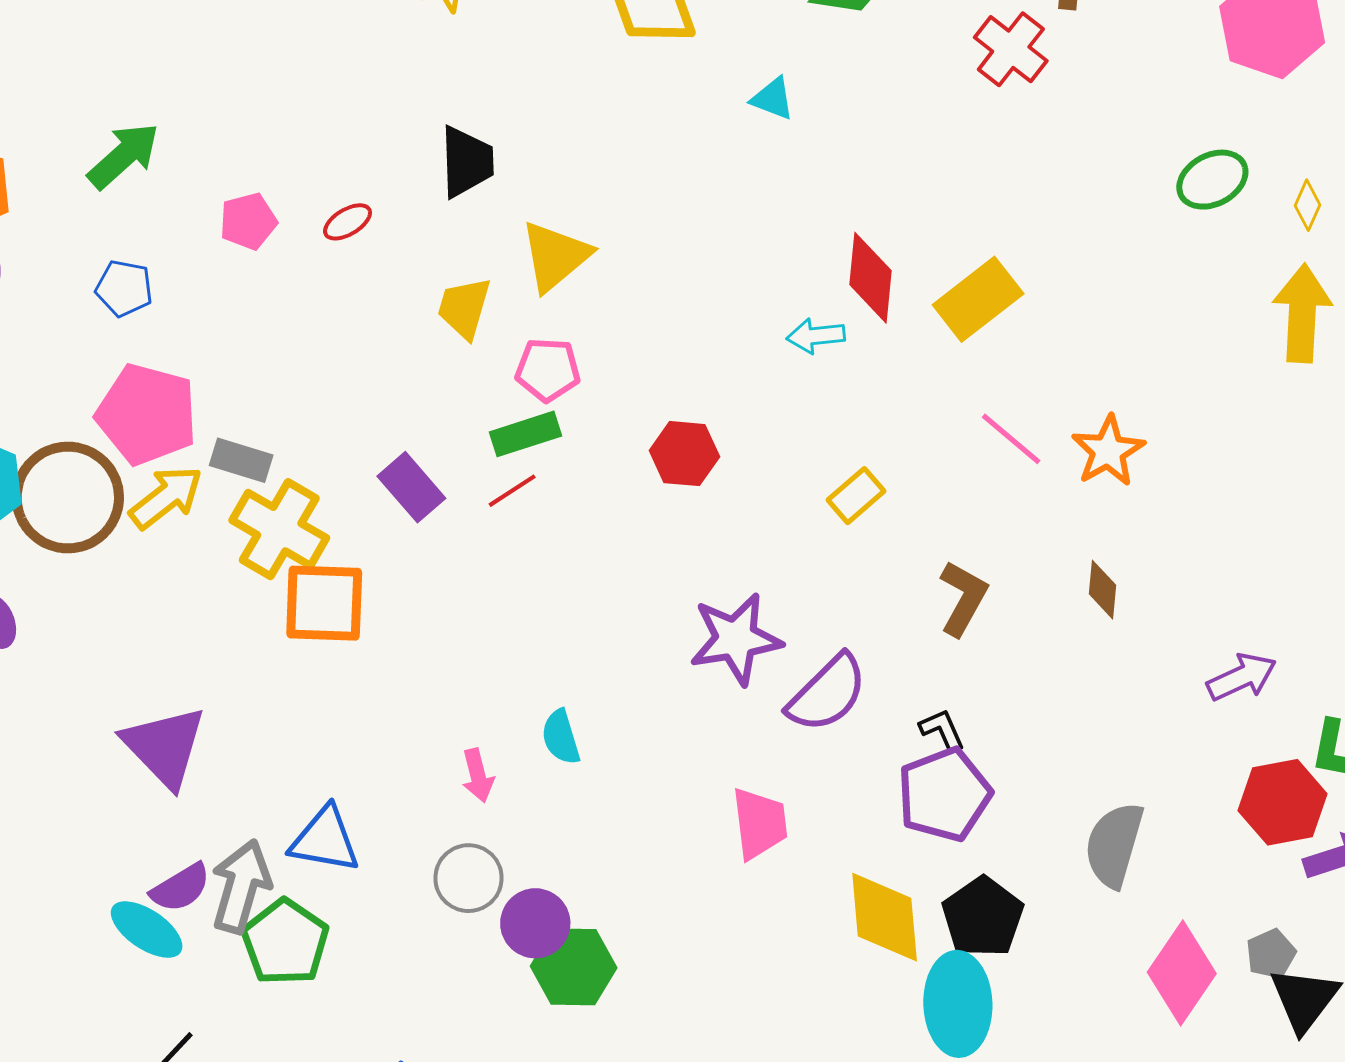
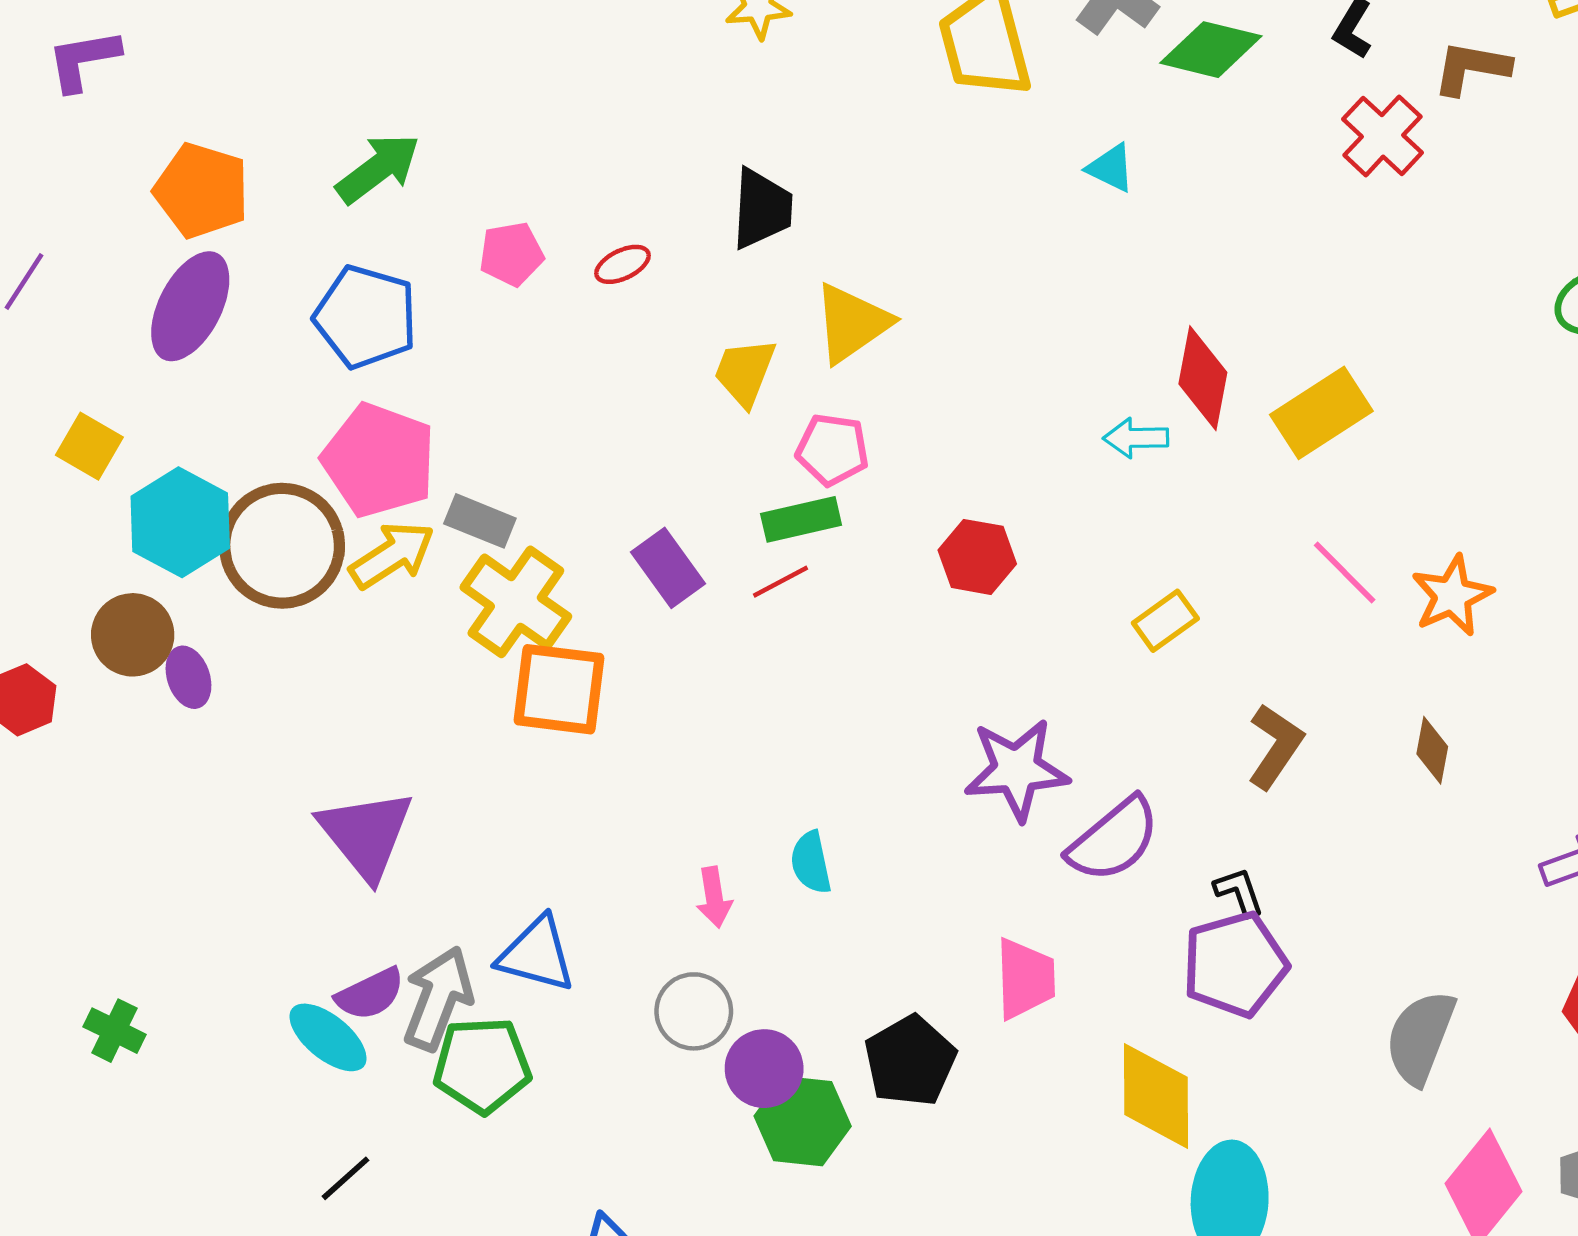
blue pentagon: (124, 288) -> (366, 317), size x1.6
black pentagon: (983, 917) -> (910, 1061), moved
green pentagon: (285, 942) -> (482, 1065), turned 30

